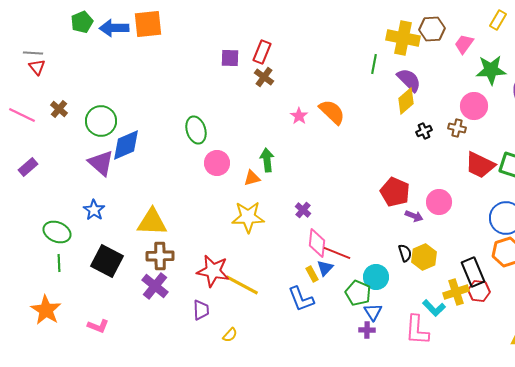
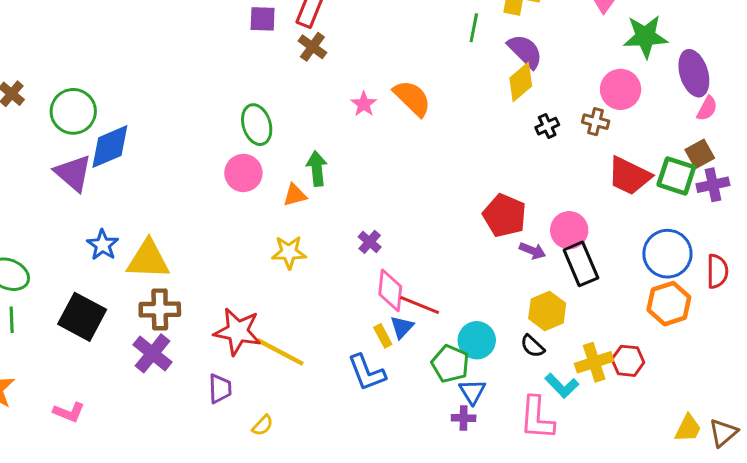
green ellipse: (196, 130) -> (257, 125), moved
blue star: (94, 210) -> (103, 245), moved
yellow star: (248, 217) -> (289, 252), size x0.7
black semicircle: (405, 253) -> (532, 346), moved, turned 150
black rectangle: (473, 272) -> (581, 264), moved

